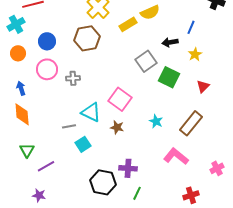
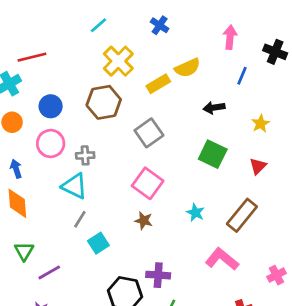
blue line: (191, 27) -> (242, 76), moved
yellow star: (195, 54) -> (261, 124), moved
gray square: (146, 61) -> (149, 133), moved
cyan triangle: (91, 112) -> (75, 186), moved
gray line: (69, 126) -> (80, 219), turned -48

